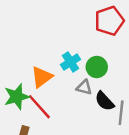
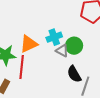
gray triangle: (84, 87) -> (62, 51), moved
red line: (39, 107) -> (22, 67), turned 35

